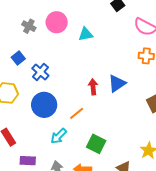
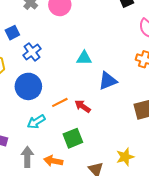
cyan triangle: (86, 34) -> (84, 58), moved
red arrow: (93, 87) -> (83, 106), moved, turned -63
green square: (96, 144) -> (73, 138), turned 30

